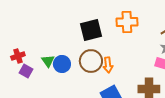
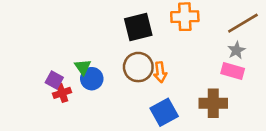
red cross: (18, 56) -> (62, 93), moved
blue circle: (62, 64) -> (92, 79), moved

